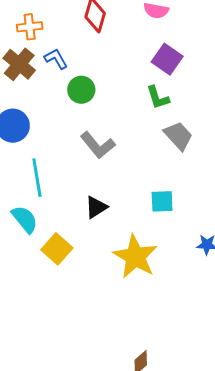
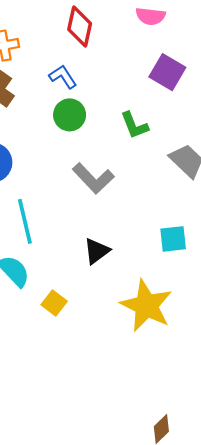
blue L-shape: (56, 59) -> (63, 77), moved
green L-shape: (158, 98) -> (134, 125), moved
yellow square: (57, 249) -> (54, 303), size x0.7

